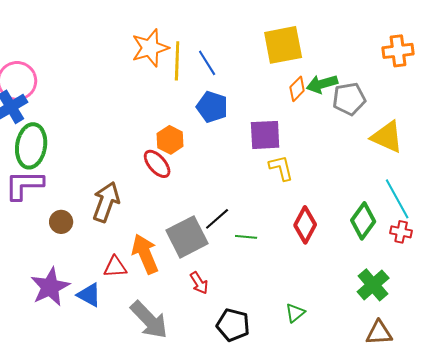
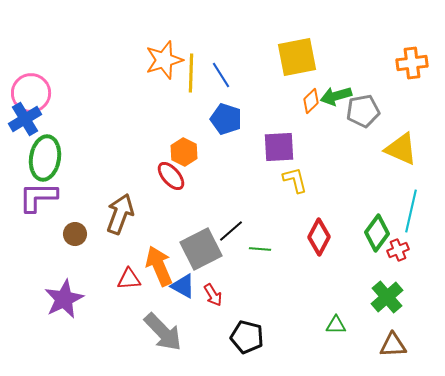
cyan line: (397, 199) -> (411, 211), turned 42
red cross: (401, 232) -> (398, 250), moved, turned -35
blue triangle: (89, 295) -> (183, 286), moved
green triangle: (295, 313) -> (336, 325), moved, turned 40

